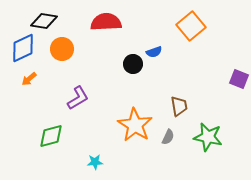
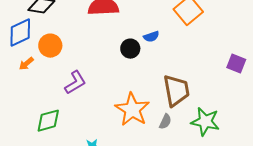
orange circle: (62, 49) -> (50, 46), moved
brown trapezoid: (179, 106) -> (176, 91), size x1.6

